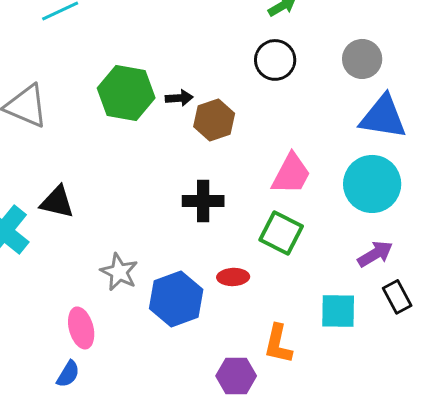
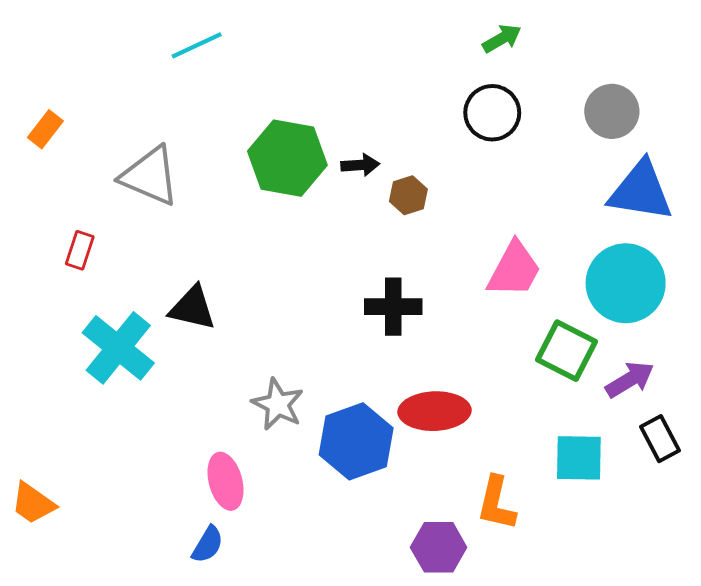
brown hexagon: (214, 120) -> (408, 195), size x0.7
green square: (281, 233) -> (566, 351), moved
red ellipse: (233, 277) -> (434, 411), size x1.6

